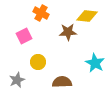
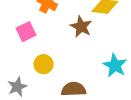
brown star: (68, 32) -> (81, 27), turned 30

